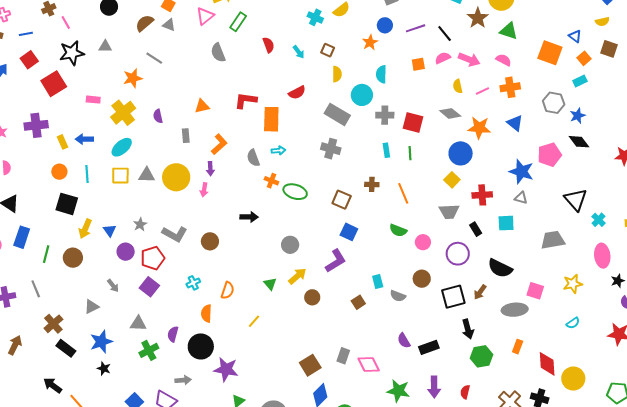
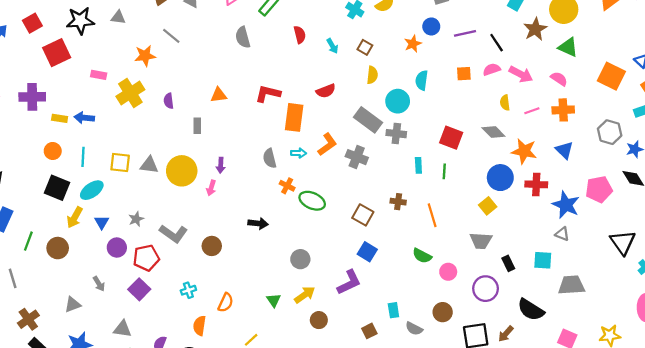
gray cross: (385, 115) -> (396, 134), moved
yellow rectangle: (62, 142) -> (60, 118), turned -64
orange L-shape: (219, 144) -> (327, 144), moved
cyan ellipse: (122, 147) -> (92, 190), moved
red cross: (482, 195) -> (536, 184), moved
gray trapezoid: (553, 240) -> (571, 285), moved

